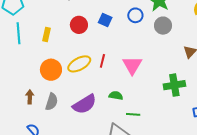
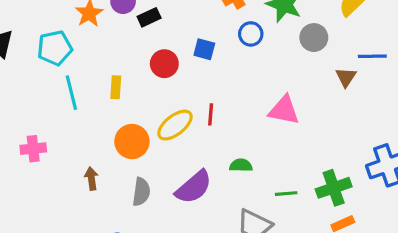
gray circle: (163, 26) -> (314, 38), moved
pink triangle: (132, 65) -> (284, 110), moved, turned -40
green cross: (174, 85) -> (334, 188), moved
brown arrow: (30, 97) -> (91, 179), moved
green line: (133, 114) -> (286, 194), moved

